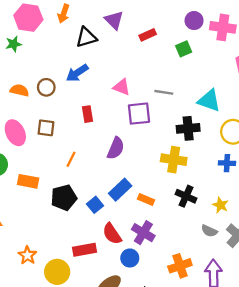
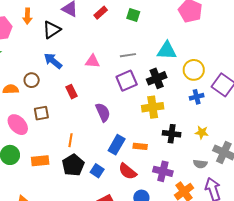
green square: (184, 49) -> (133, 15), turned -32
blue arrow: (77, 73) -> (53, 61), turned 90
purple square: (139, 114) -> (127, 81), moved
purple semicircle: (116, 148) -> (103, 112), turned -30
orange line: (71, 159) -> (71, 140), moved
blue square: (95, 205) -> (97, 171), moved
gray semicircle: (209, 231) -> (200, 164), moved
purple cross: (143, 233) -> (163, 171), moved
red semicircle: (112, 234) -> (128, 171), moved

